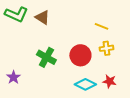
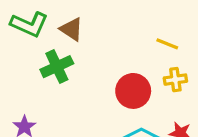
green cross: (46, 57) -> (57, 67), moved, turned 36

